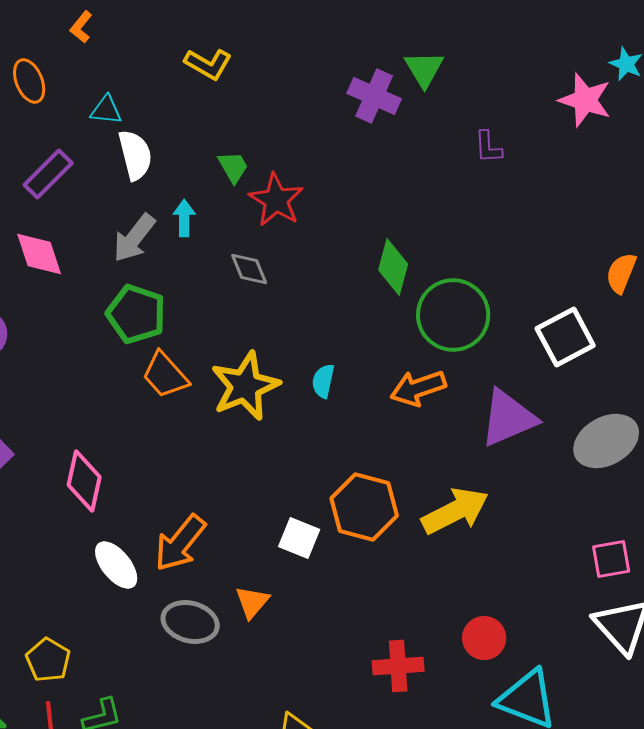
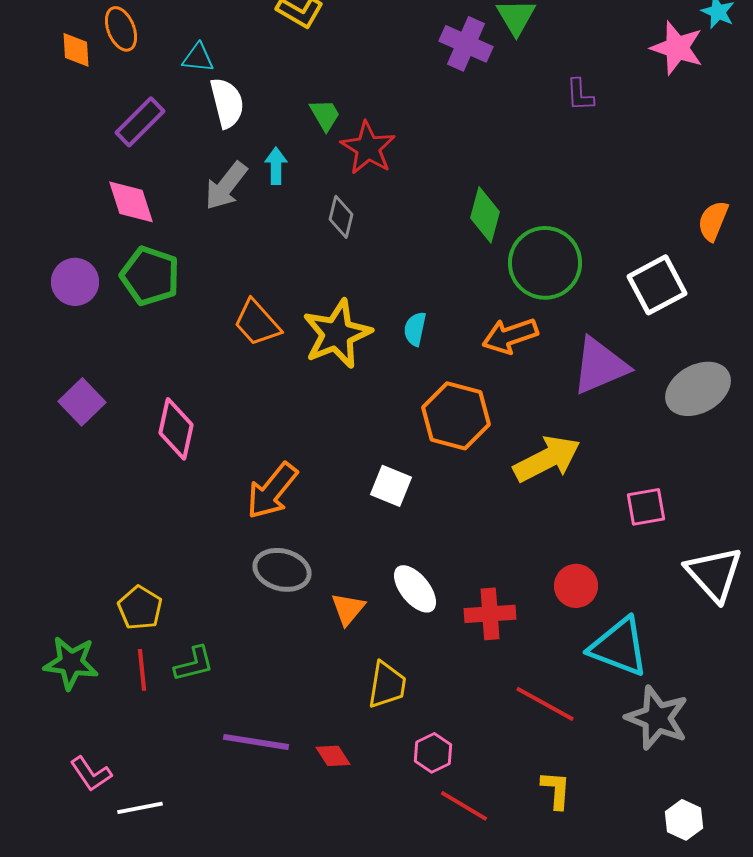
gray diamond: (249, 269) -> (341, 217), turned 36
green pentagon: (136, 314) -> (150, 276), moved
orange hexagon: (364, 507) -> (456, 416), moved
pink square: (611, 559) -> (646, 507), moved
white ellipse: (116, 565) -> (415, 589), moved
orange triangle: (252, 602) -> (348, 609), moved

